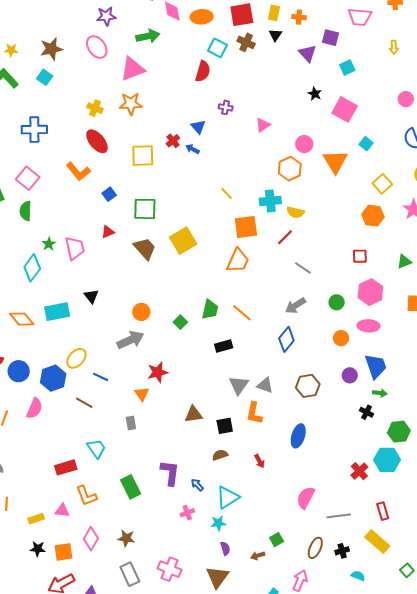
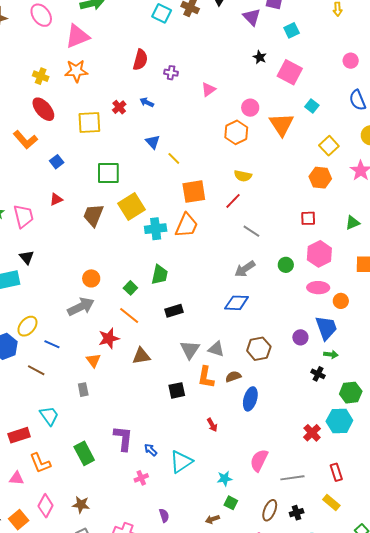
red semicircle: (203, 71) -> (140, 60), moved
blue triangle: (198, 127) -> (153, 142), moved
blue arrow: (192, 149) -> (147, 102), moved
cyan cross: (270, 201) -> (156, 229), moved
green square: (145, 209) -> (108, 173), moved
brown trapezoid: (145, 249) -> (93, 215), turned -115
black triangle: (91, 296) -> (27, 257), moved
orange line: (242, 313) -> (129, 316), moved
orange circle: (341, 338) -> (341, 301), moved
blue diamond: (286, 339) -> (237, 303), turned 55
brown triangle: (194, 414) -> (141, 356), moved
brown semicircle: (220, 455) -> (233, 377), moved
cyan star: (218, 523) -> (225, 479), moved
green square: (277, 540) -> (231, 503), turned -32
yellow rectangle: (377, 541) -> (331, 503), size x0.7
purple semicircle: (225, 548) -> (164, 515), moved
orange square: (64, 552) -> (19, 520), turned -30

